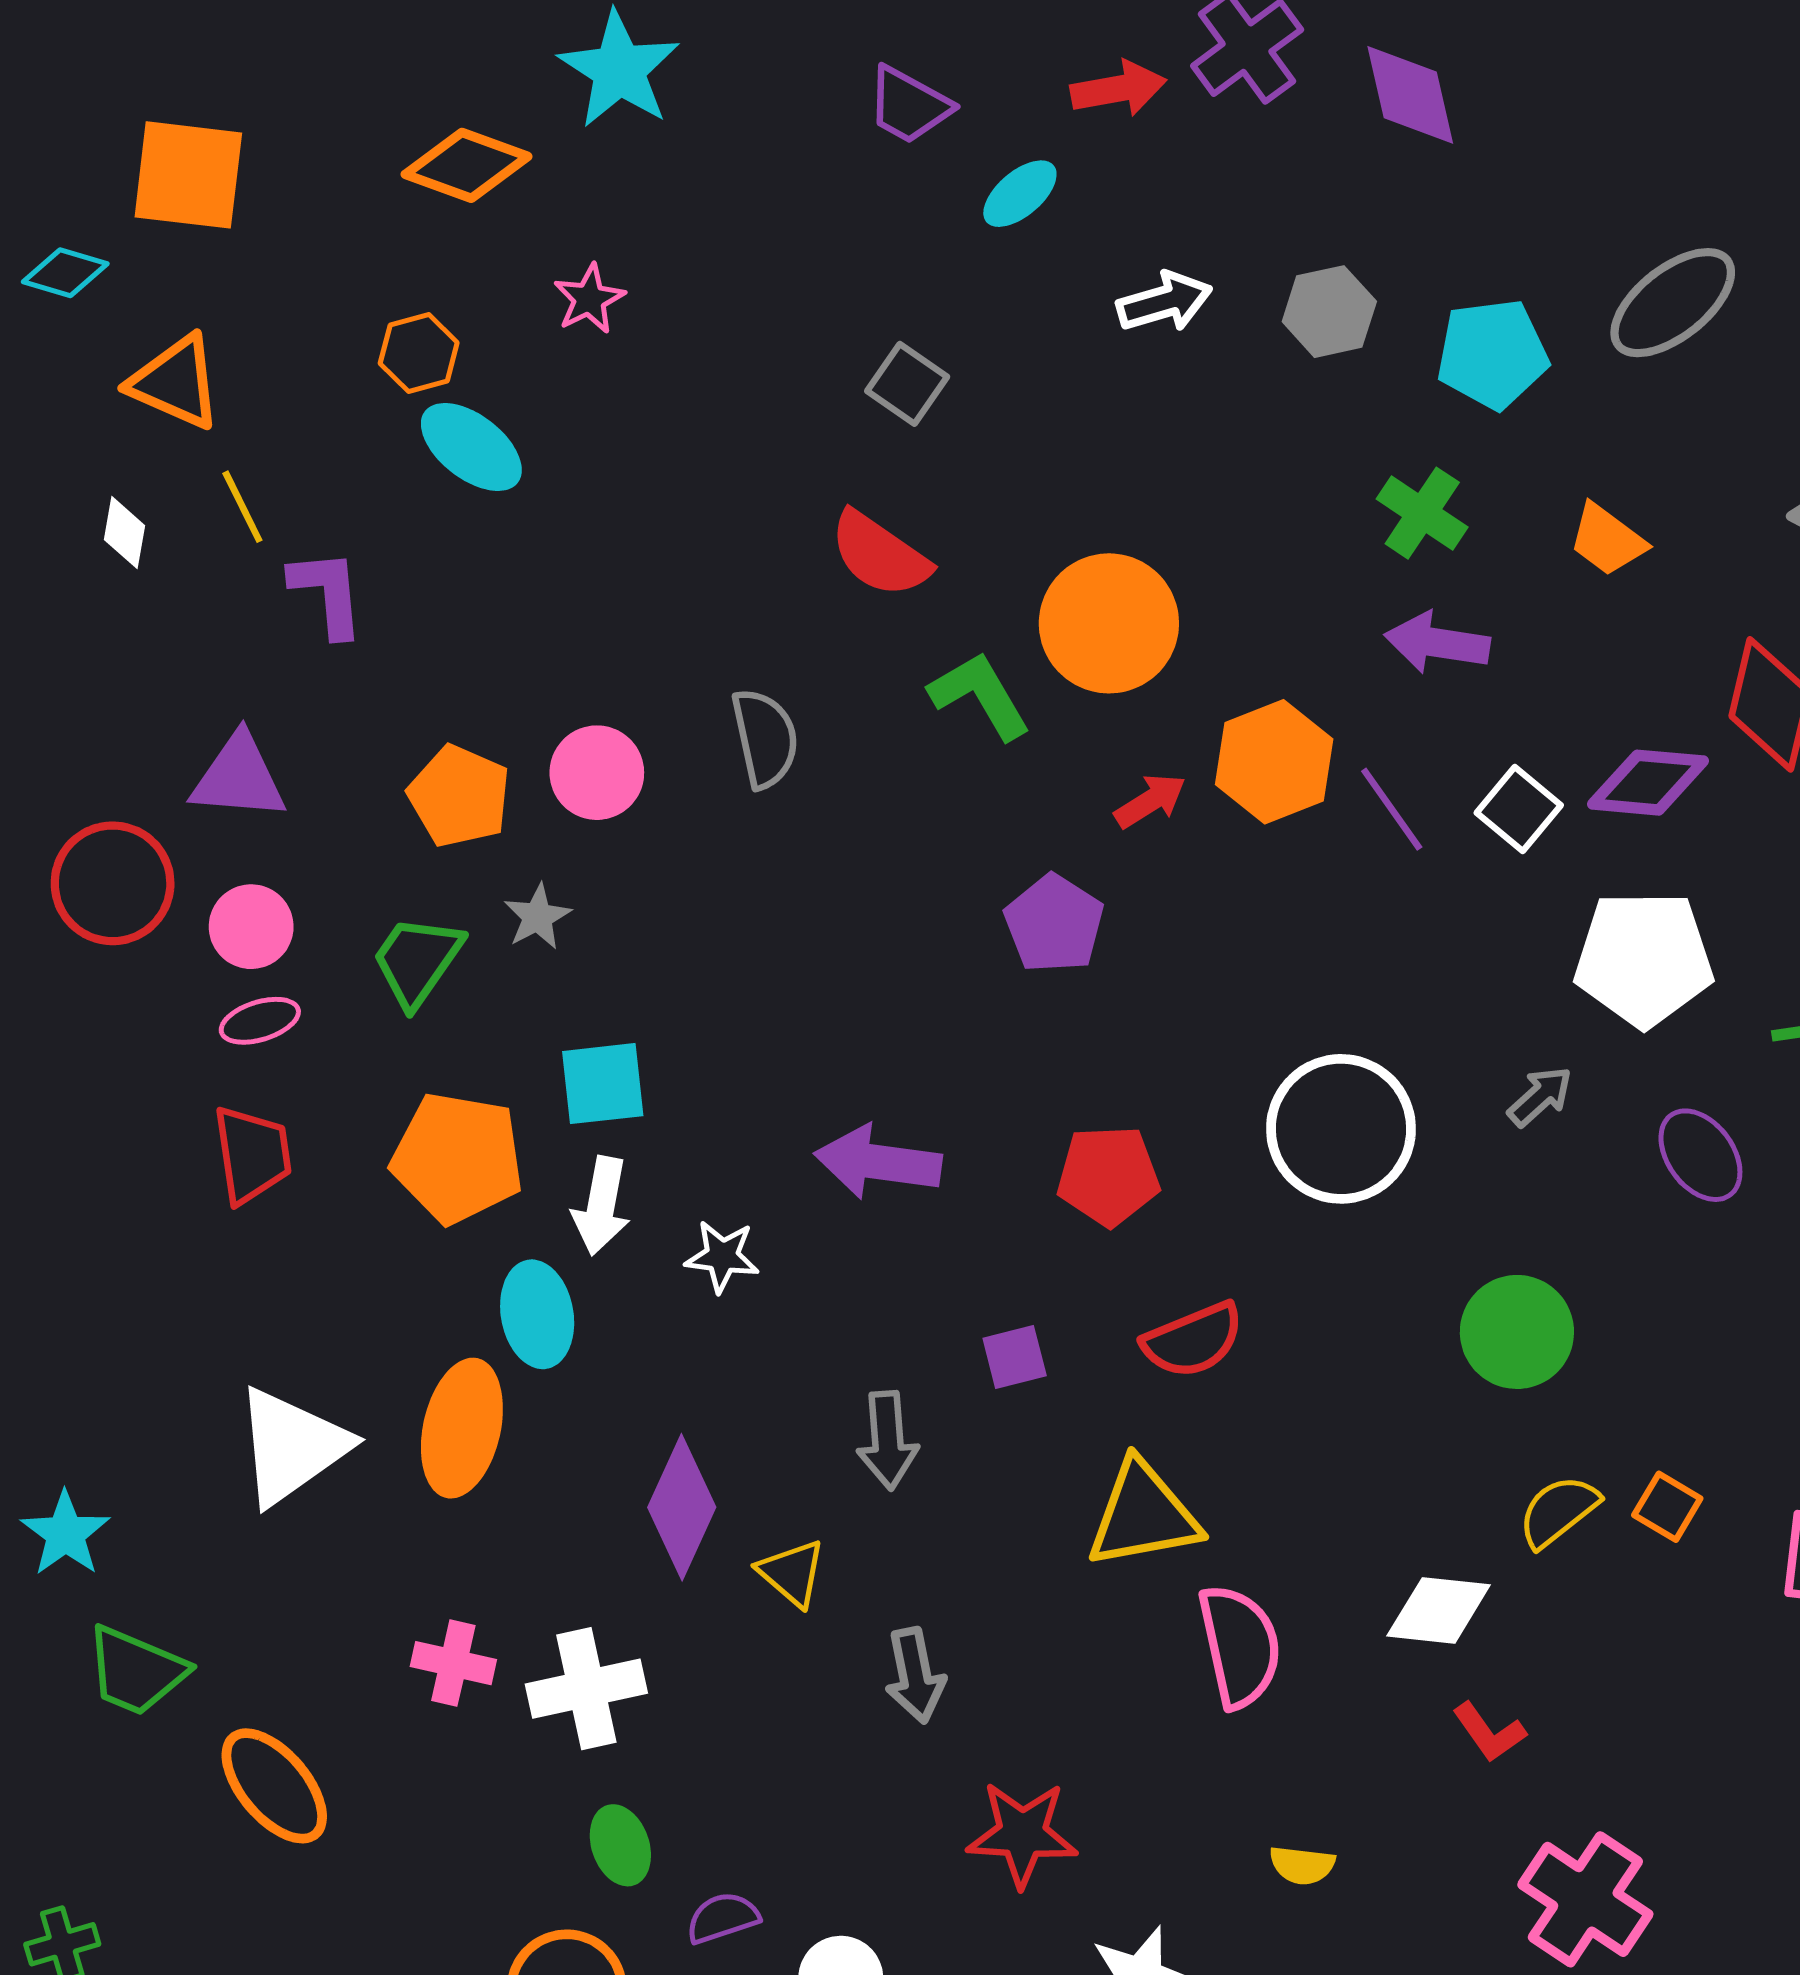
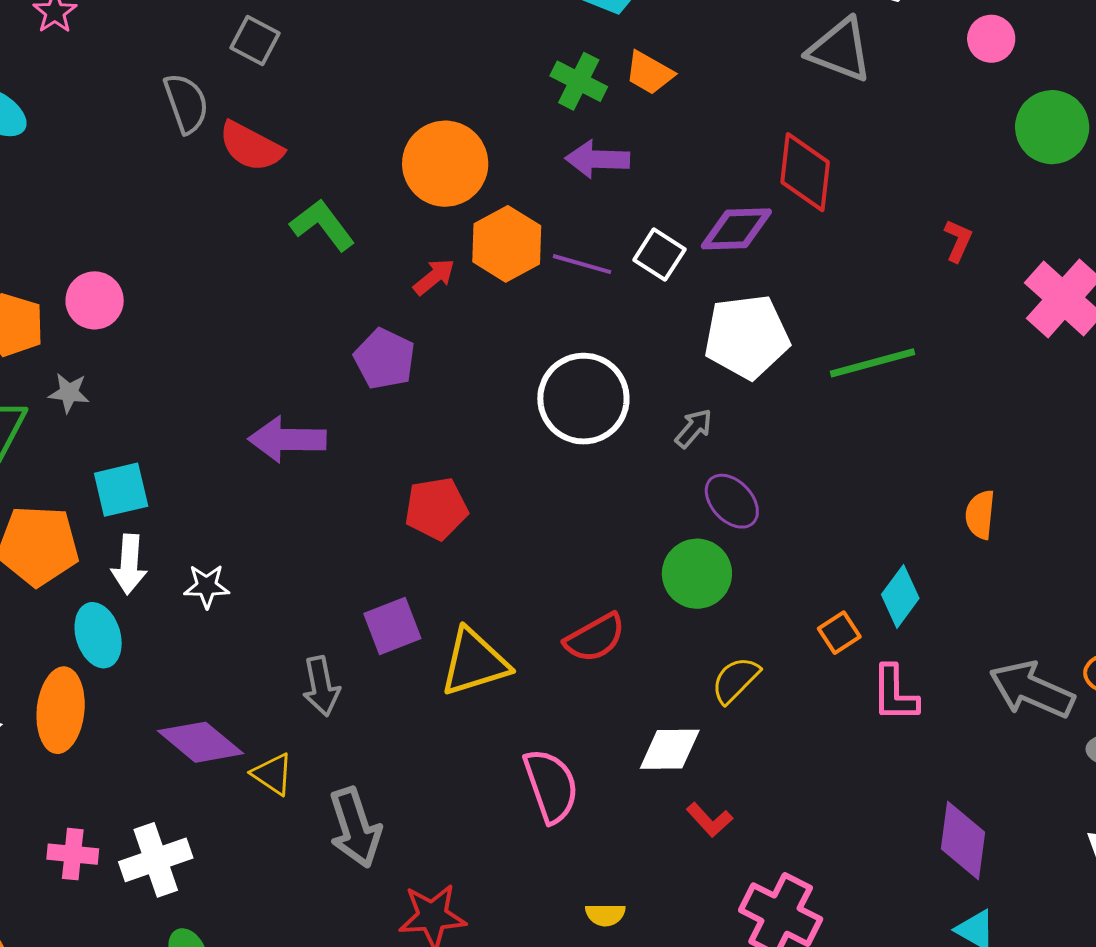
orange trapezoid: (1607, 540) -> (649, 73), moved
orange circle: (1109, 623) -> (445, 164), moved
gray semicircle: (765, 738) -> (186, 103), moved
purple line: (1392, 809) -> (582, 264), turned -32
gray star: (537, 917) -> (69, 393), turned -30
white circle: (1341, 1129) -> (583, 399), moved
purple ellipse: (1700, 1155) -> (732, 501), moved
purple arrow: (878, 1162) -> (287, 439), moved
red semicircle: (1193, 1340) -> (595, 638), moved
purple square: (1015, 1357) -> (392, 626), size x1.4
purple diamond: (682, 1507) -> (201, 742), turned -68
orange square: (1667, 1507) -> (839, 633), moved, turned 33
yellow triangle: (1143, 1515) -> (474, 662), moved
gray arrow: (915, 1675) -> (355, 828), size x1.4

